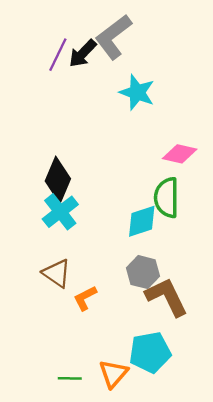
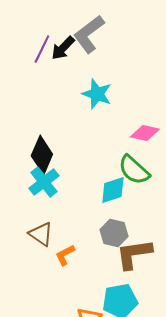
cyan star: (137, 92) -> (97, 94), moved
green semicircle: (167, 198) -> (134, 170), turned -48
brown L-shape: (167, 297) -> (134, 254), turned -72

